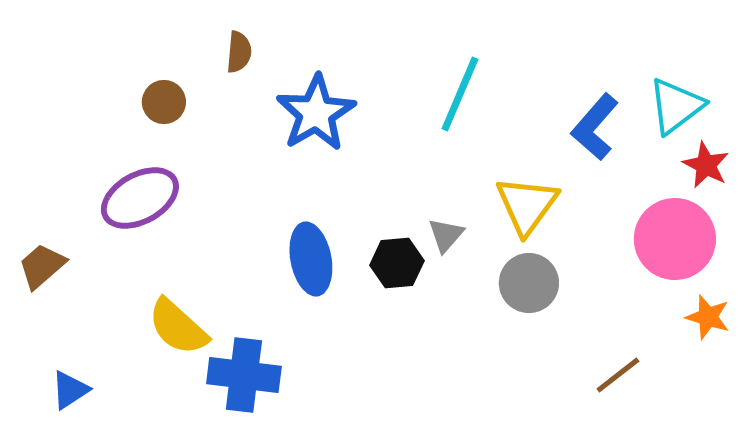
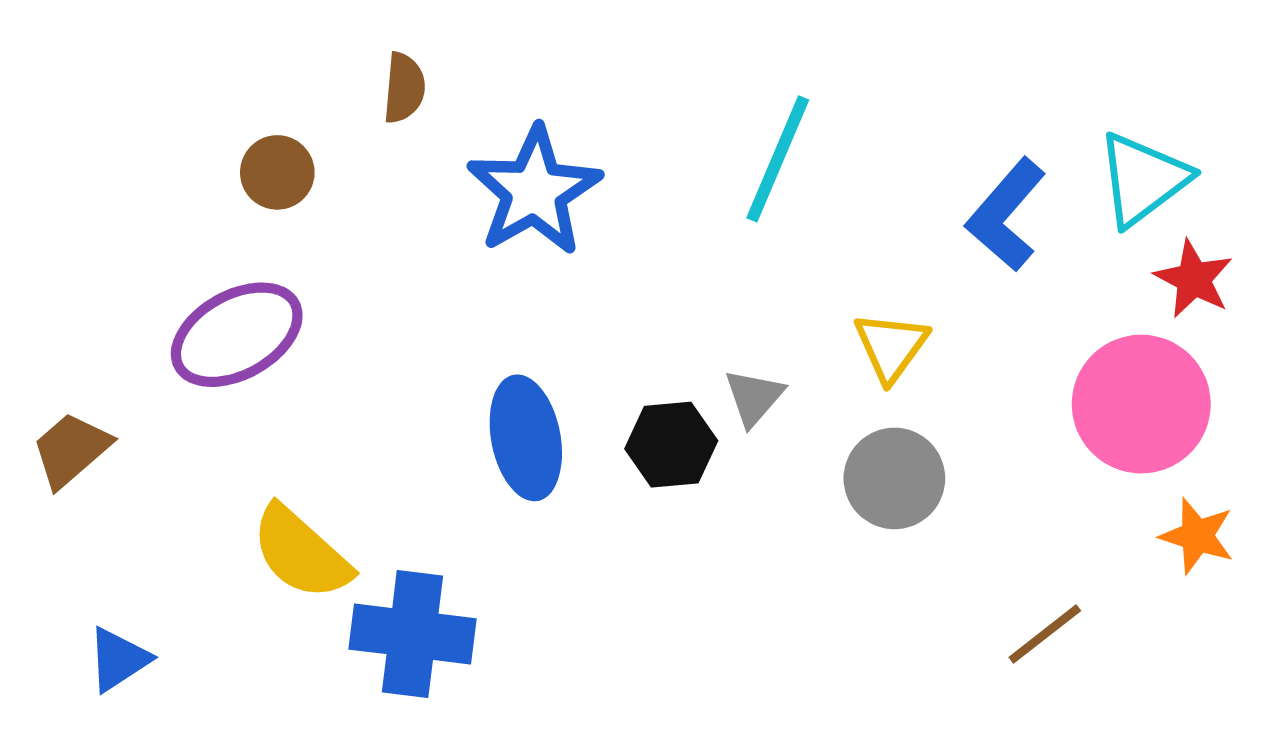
yellow triangle: (527, 205) -> (891, 347), size x0.7

